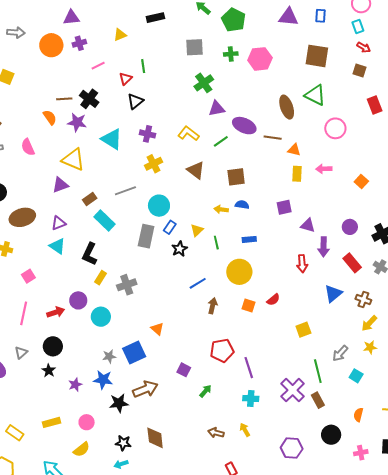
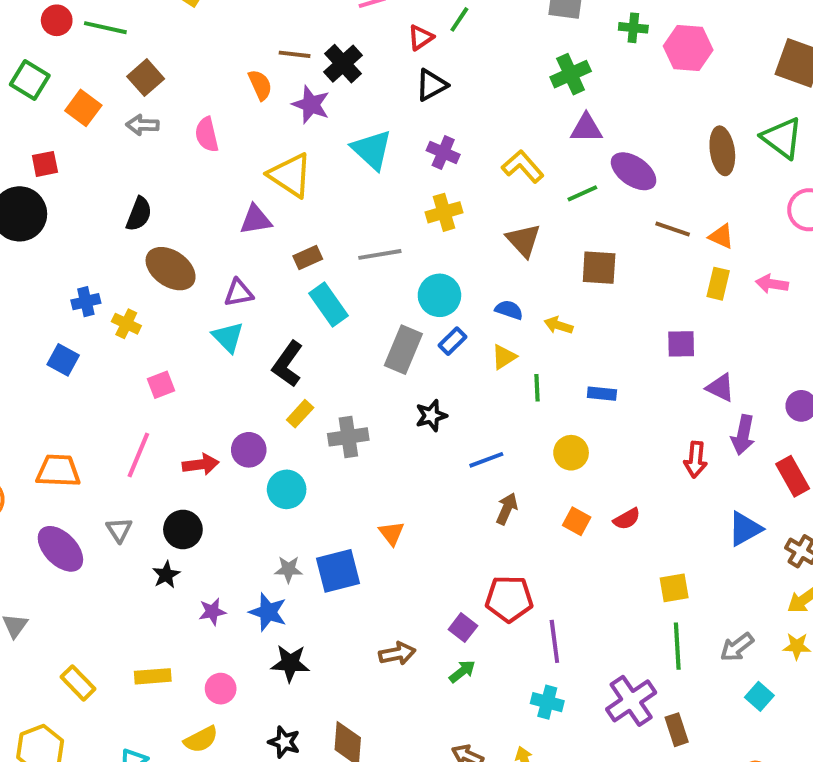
green line: (143, 66) -> (459, 19), turned 32
brown line: (273, 138) -> (673, 229), moved
blue semicircle: (242, 205) -> (509, 310), moved
brown ellipse: (22, 217) -> (171, 269), turned 40
black star: (180, 249) -> (431, 416), moved
yellow circle: (239, 272) -> (571, 453), size x0.7
gray triangle: (21, 352) -> (119, 530), turned -32
purple square: (184, 370) -> (463, 628), moved
green line: (318, 371) -> (677, 646), moved
brown arrow: (145, 389) -> (397, 654), moved, size x0.7

